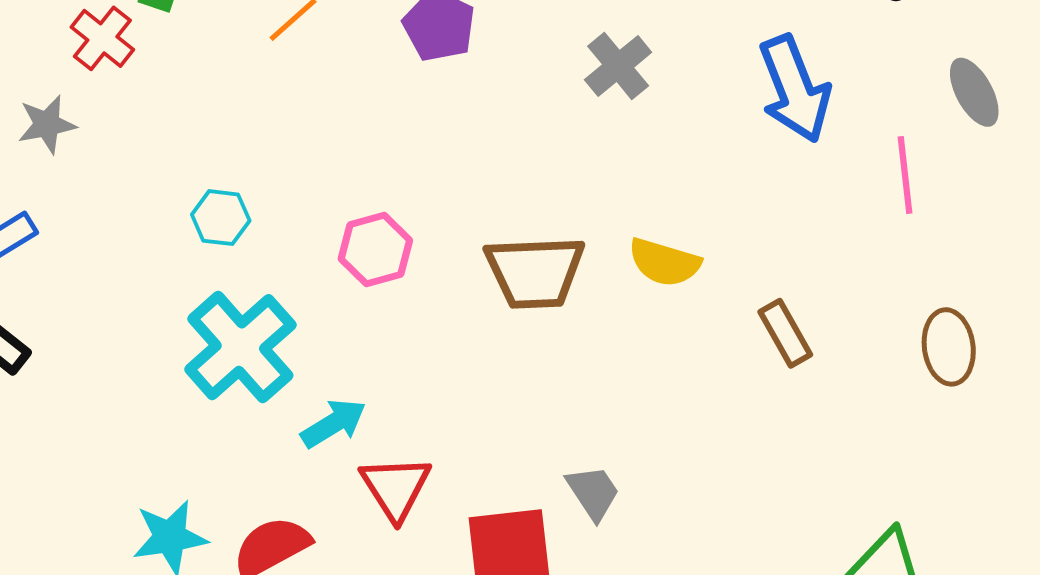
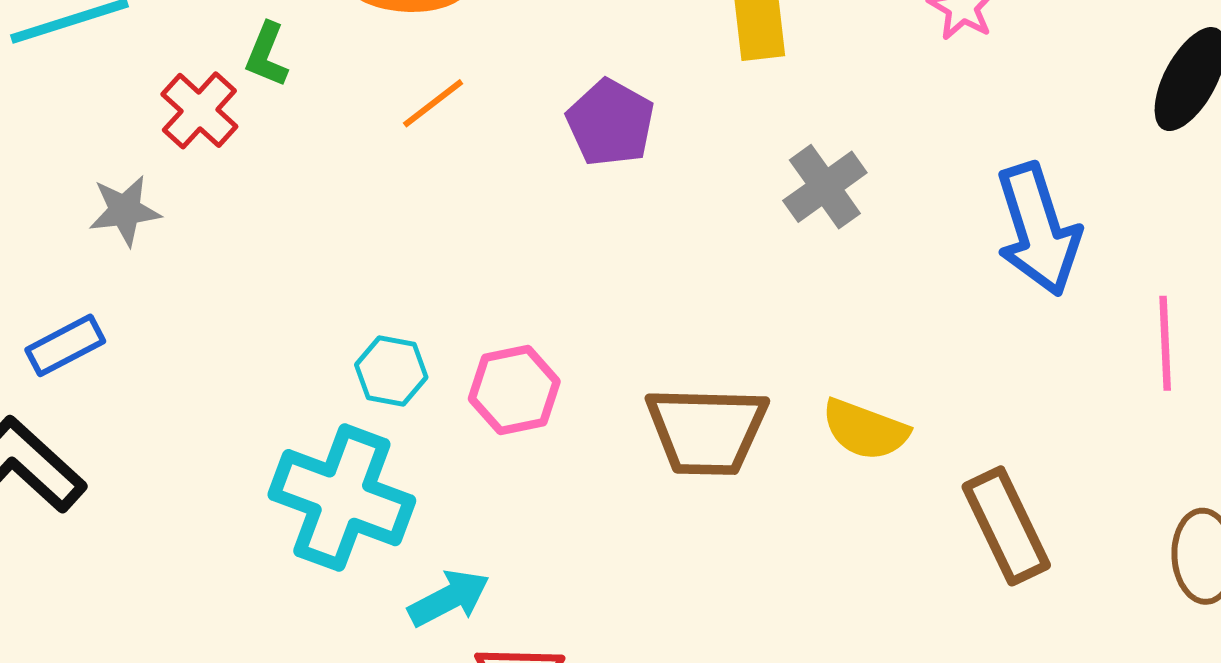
cyan hexagon: (221, 218) -> (391, 371), moved
brown rectangle: (785, 333) -> (1006, 526), size x1.4
cyan cross: (240, 347) -> (342, 498), turned -32

